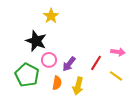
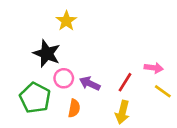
purple arrow: (69, 64) -> (90, 83), turned 77
yellow line: (116, 76) -> (163, 91), moved
yellow arrow: (78, 86) -> (122, 112), moved

